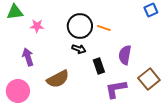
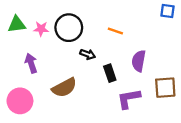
blue square: (151, 10) -> (167, 11), turned 32
green triangle: (15, 12) -> (17, 24), moved
black circle: (80, 26) -> (69, 28), moved
brown square: (149, 79) -> (165, 88), turned 35

